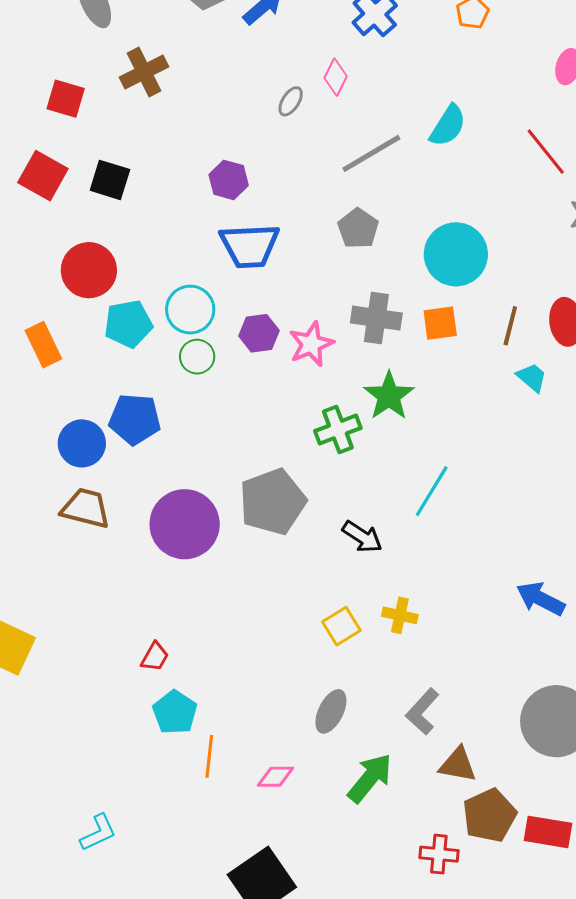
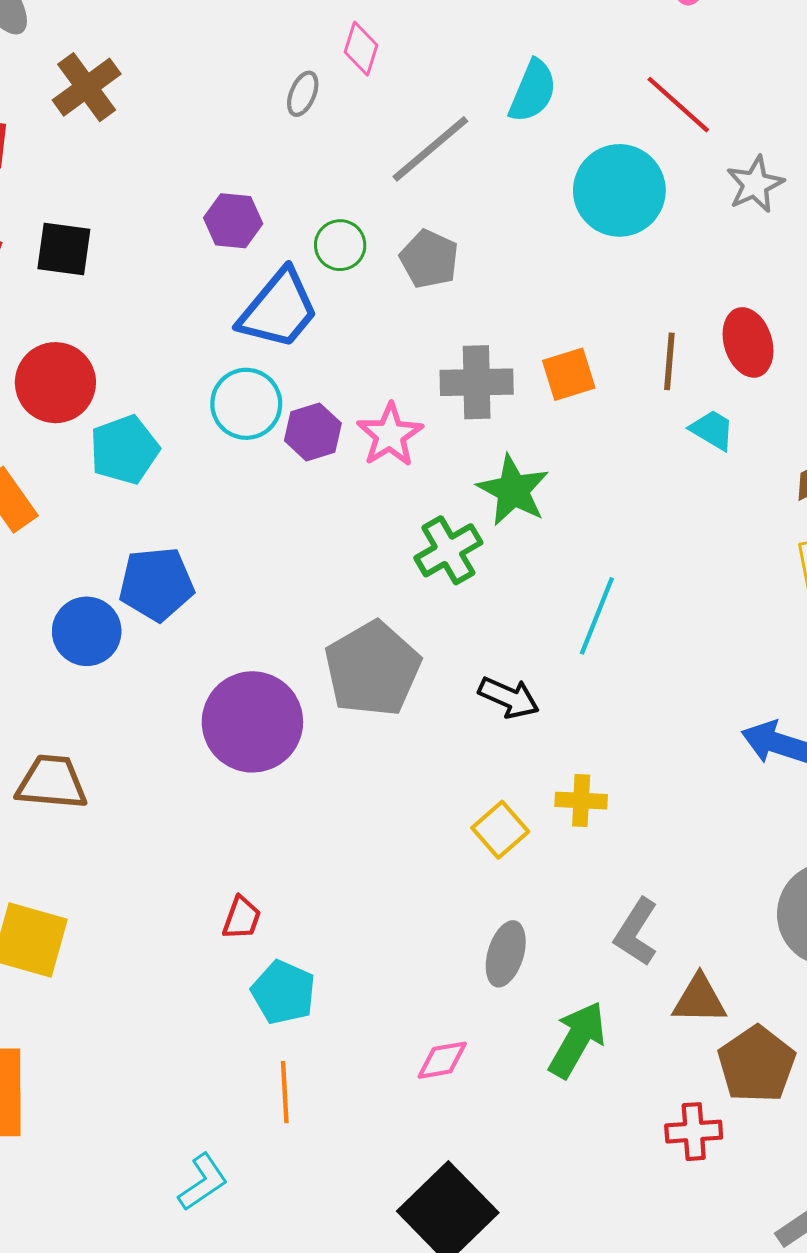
blue trapezoid: (250, 246) -> (279, 309), turned -38
cyan circle: (456, 254) -> (619, 190), moved
cyan circle: (190, 310) -> (246, 404), moved
green circle: (197, 357) -> (340, 245), moved
brown trapezoid: (86, 508) -> (52, 782), moved
orange line: (209, 756) -> (285, 1092), moved

